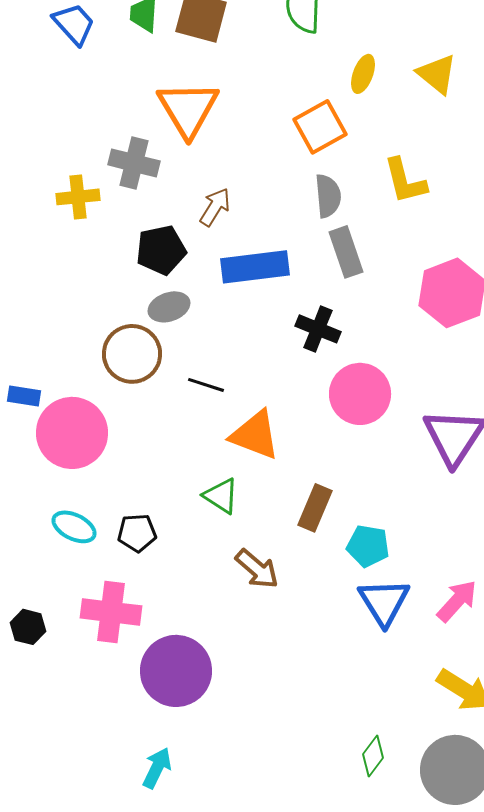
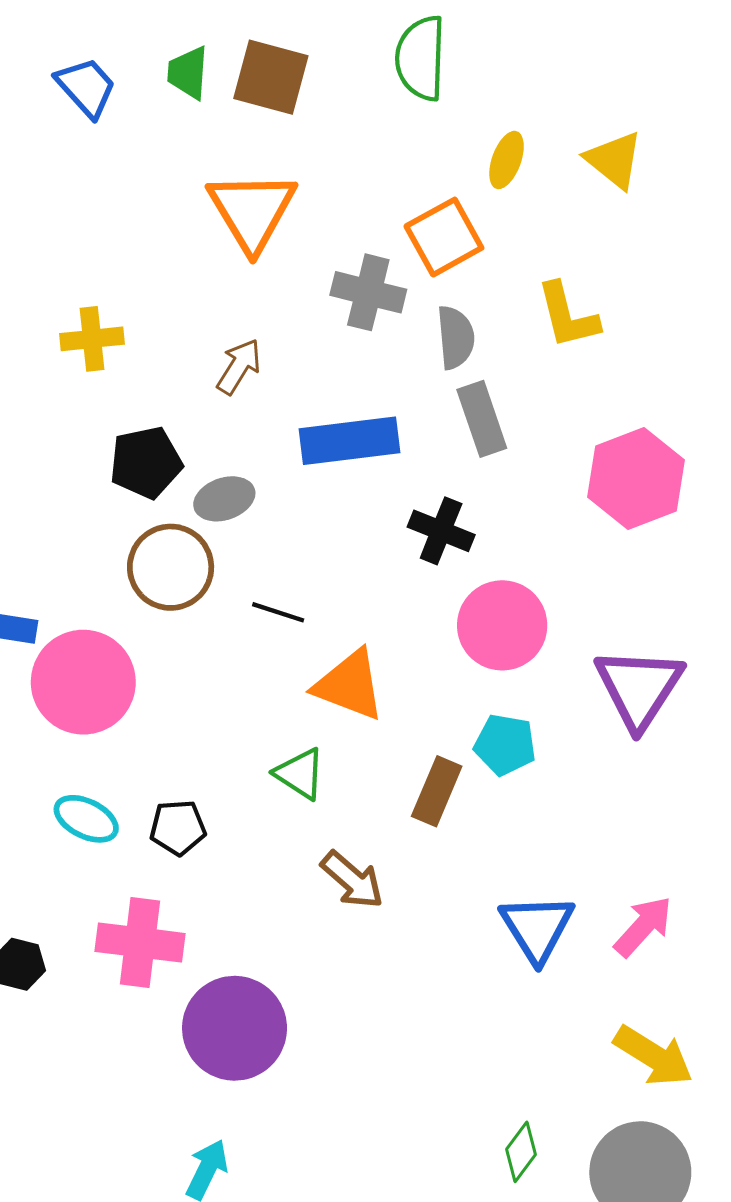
gray cross: (134, 163) -> (368, 292), moved
brown arrow: (215, 207) -> (239, 367), moved
black pentagon: (161, 250) -> (146, 462), moved
cyan pentagon: (368, 546) -> (505, 745), moved

